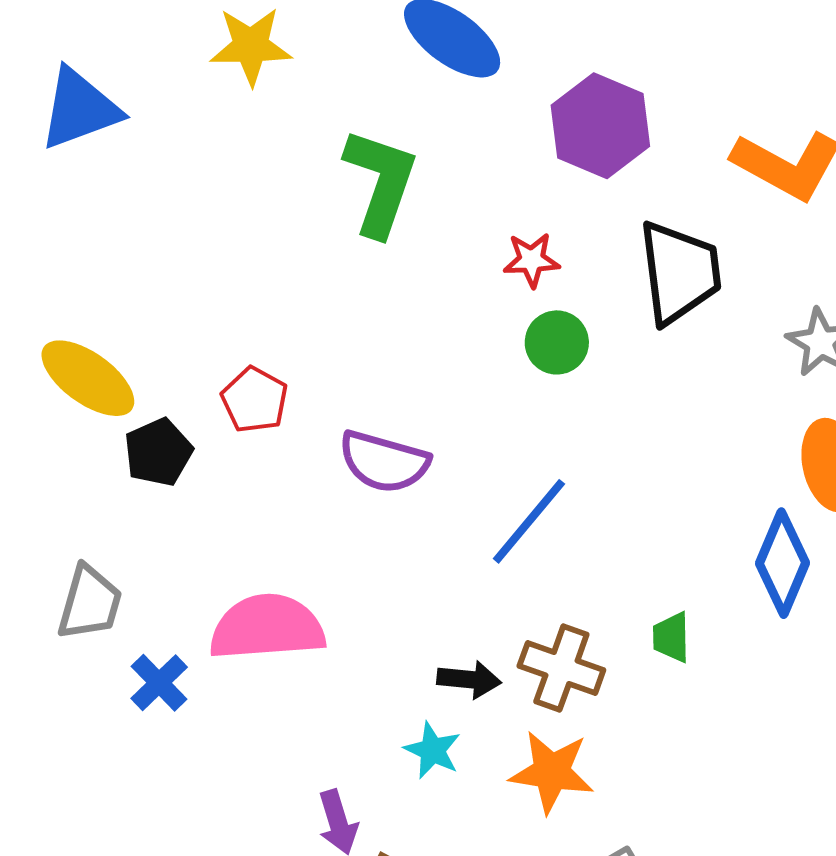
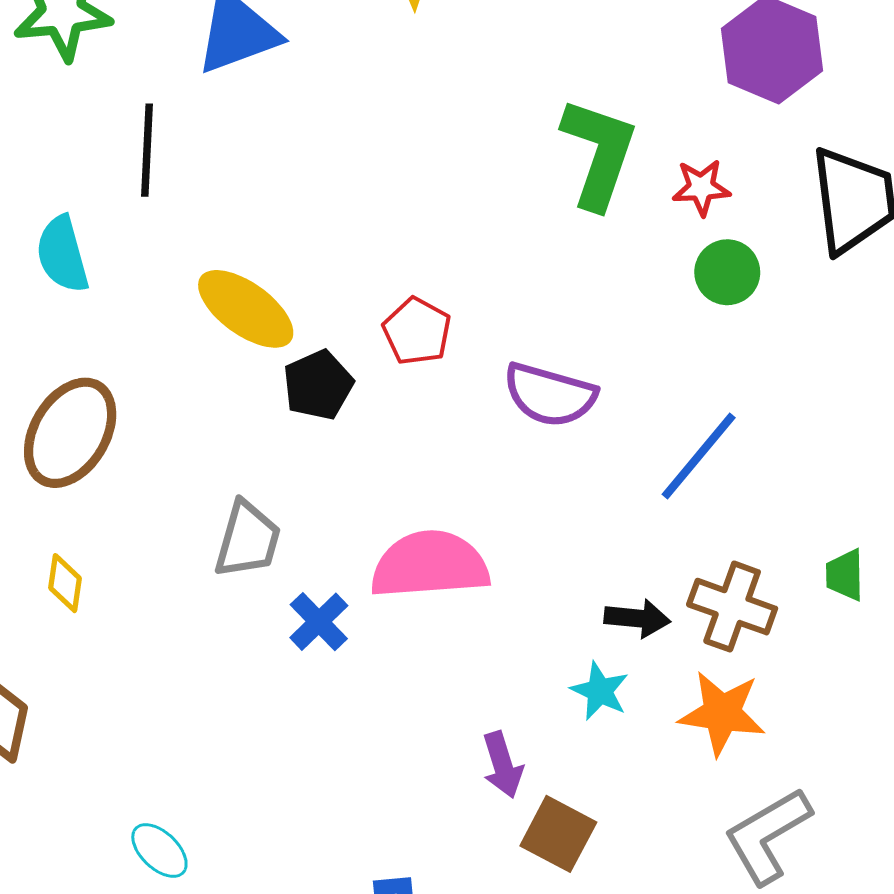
green L-shape: (381, 182) -> (599, 153), moved

